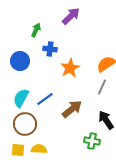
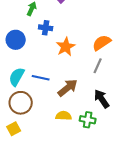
blue line: (45, 99) -> (41, 78), turned 48
yellow semicircle: (39, 149) -> (64, 116), moved
yellow square: (18, 150) -> (14, 129), turned -32

